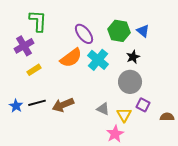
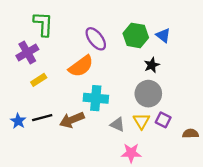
cyan cross: (98, 60) -> (96, 98), moved, turned -35
yellow triangle: (124, 115) -> (141, 121), moved
pink star: (115, 134) -> (131, 153), turned 30

